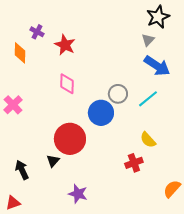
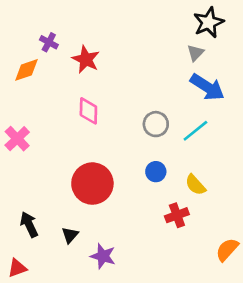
orange diamond: (20, 53) -> (26, 70), turned 70
blue circle: (101, 113) -> (156, 172), moved, size x0.6
black triangle: (53, 161) -> (70, 235), moved

